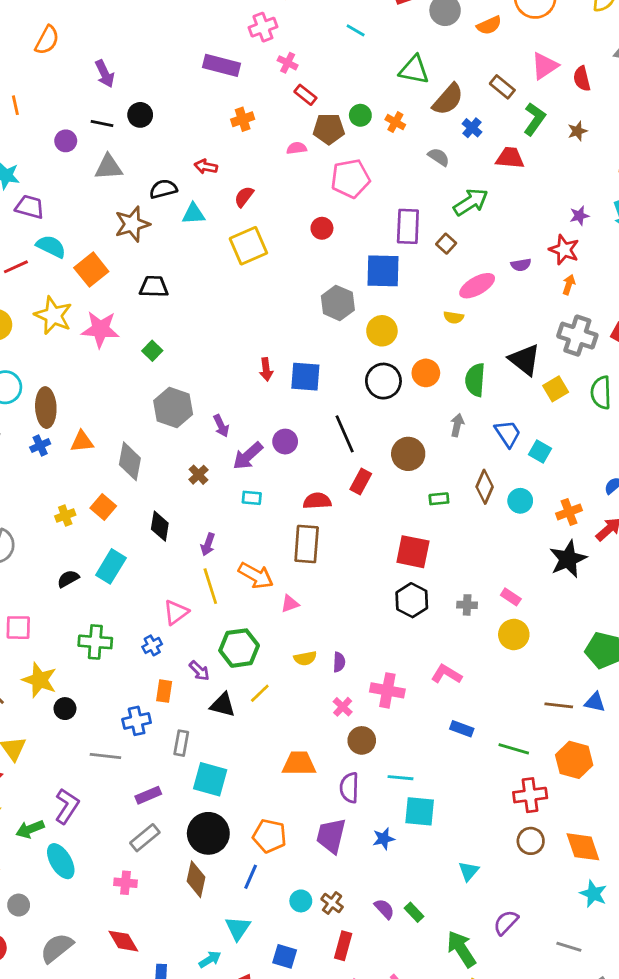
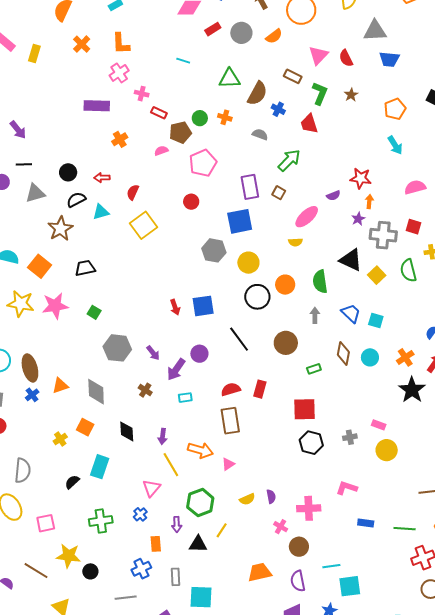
black circle: (140, 115) -> (68, 172), moved
red trapezoid: (510, 158) -> (309, 124), turned -100
purple star: (579, 216) -> (358, 219), moved
red rectangle: (361, 481) -> (260, 389), moved
purple arrow: (199, 671) -> (177, 524), turned 56

